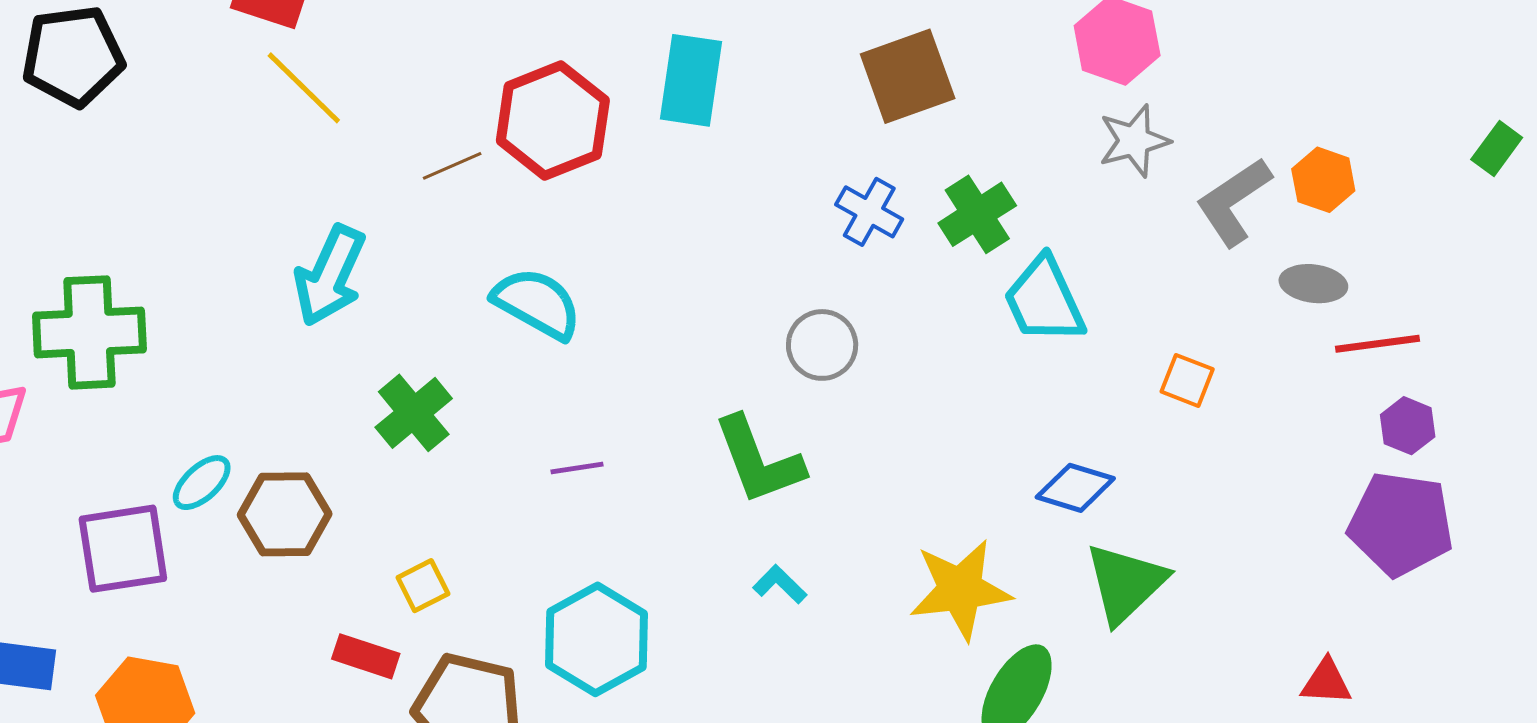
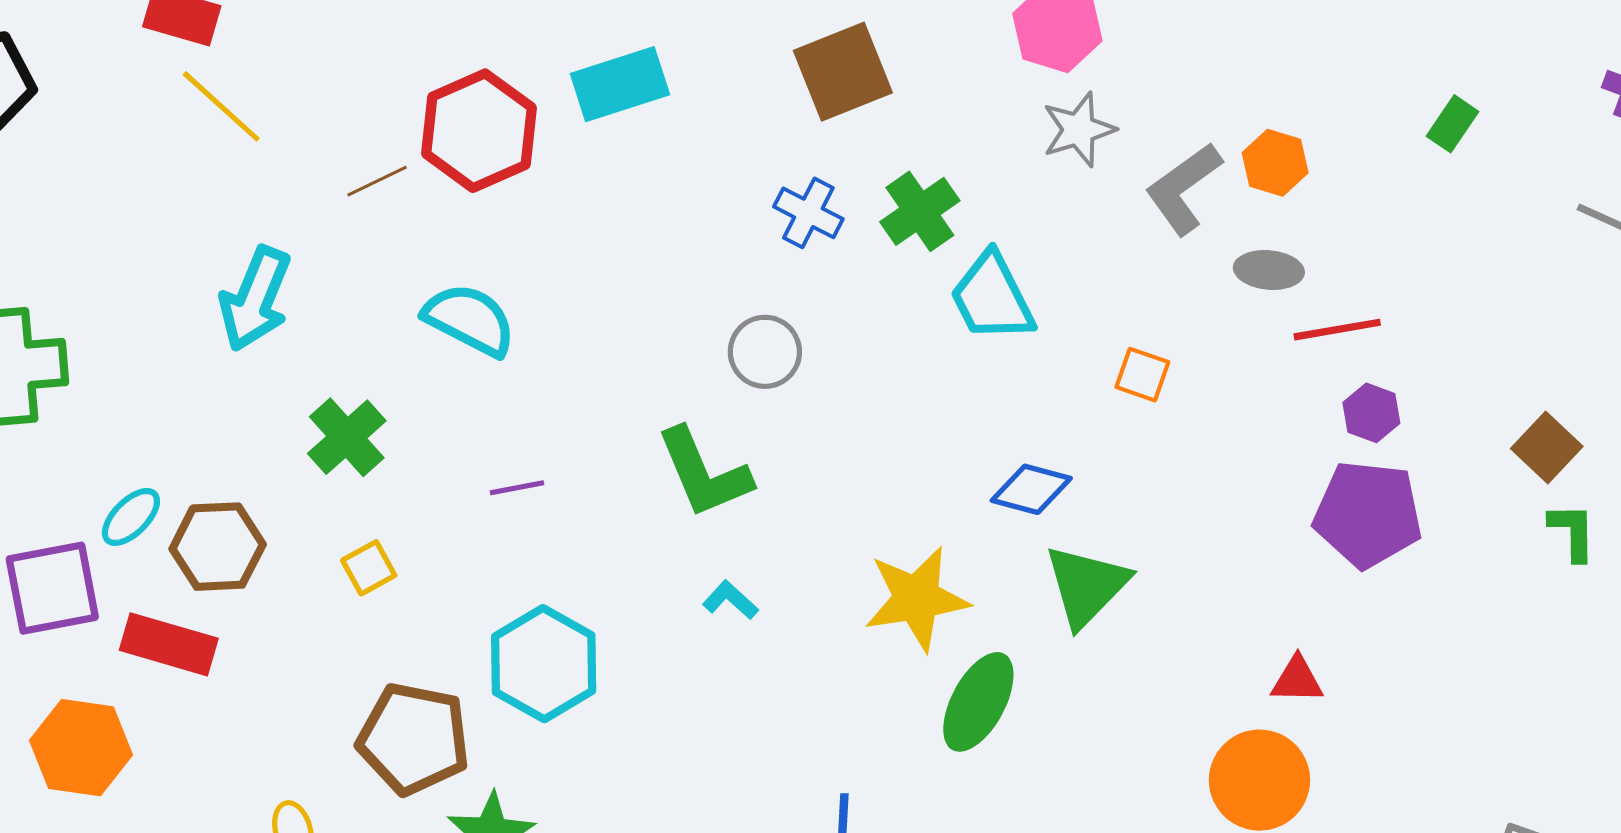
cyan rectangle: (691, 80) -> (620, 84), turned 66
yellow square: (423, 586) -> (369, 568), moved
red rectangle: (366, 656) -> (169, 644), moved, size x1.4

